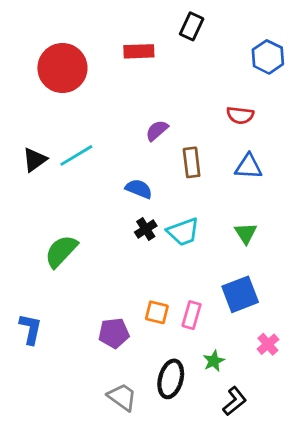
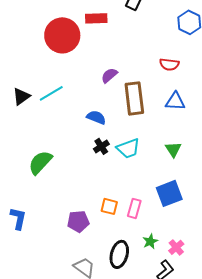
red circle: (62, 68) -> (62, 35), moved
brown rectangle: (192, 162) -> (134, 98), size x1.5
pink cross: (268, 344) -> (176, 247), moved

